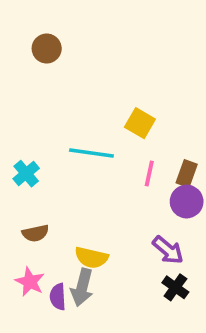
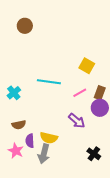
yellow square: (140, 123) -> (87, 66), moved
pink line: (149, 174) -> (80, 93), turned 48
purple arrow: (168, 250) -> (77, 121), moved
purple semicircle: (58, 297) -> (30, 141), moved

